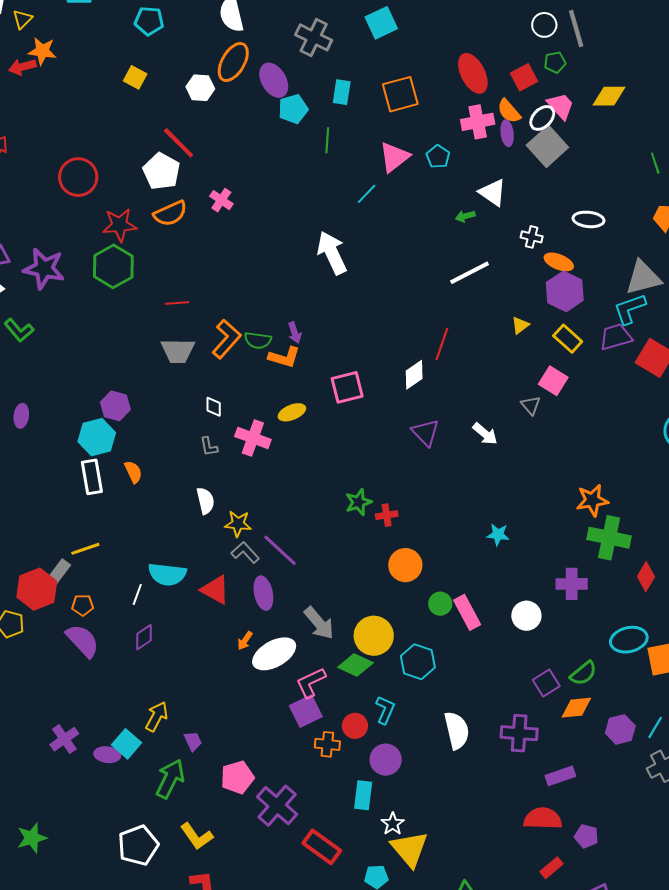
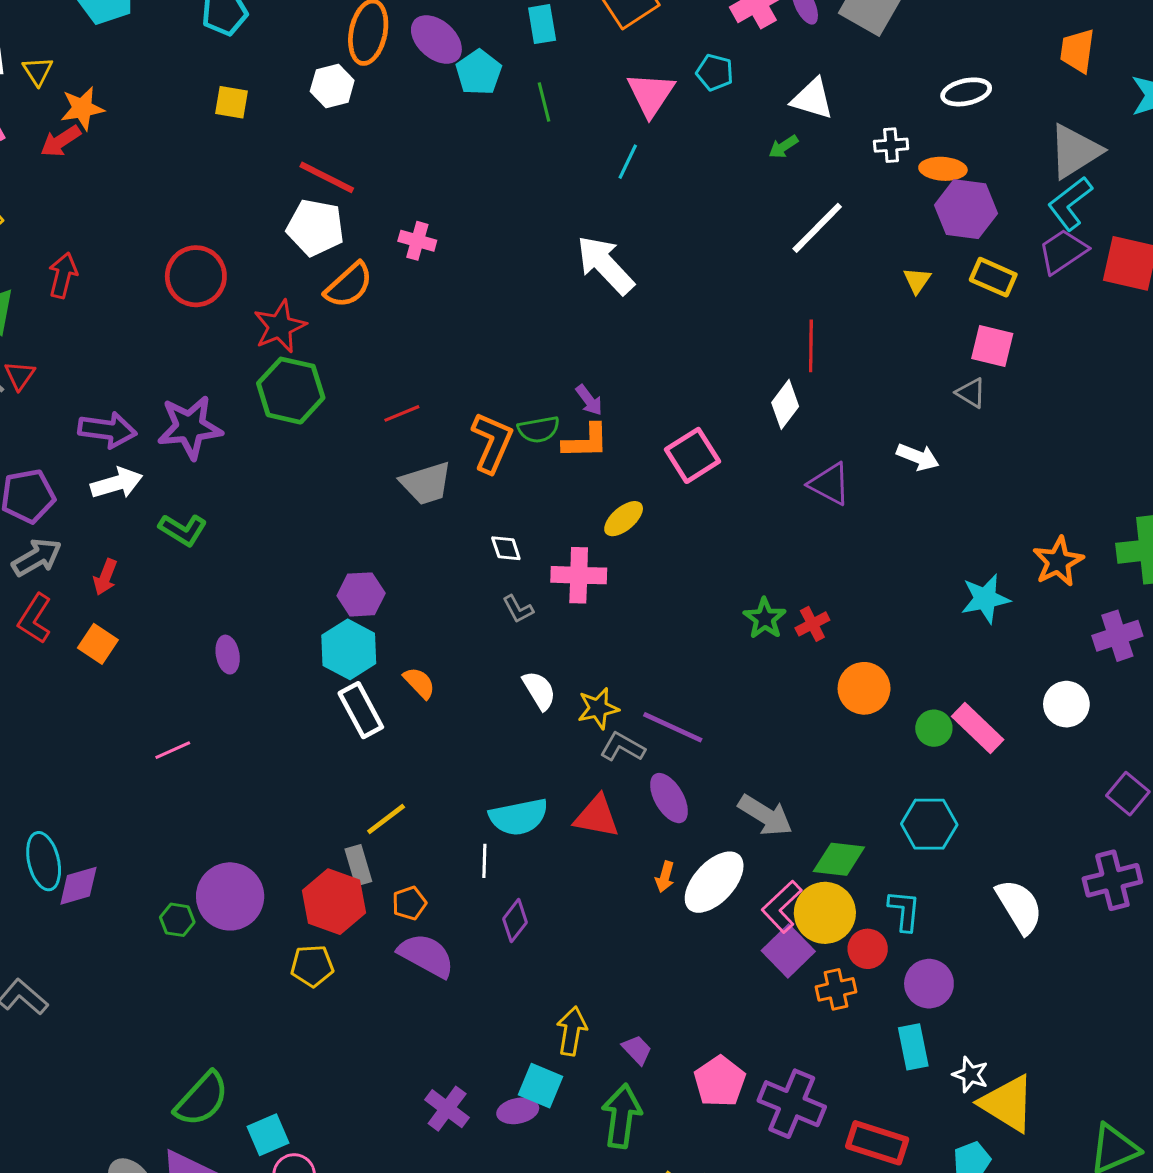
orange star: (592, 500) -> (1058, 562), moved
cyan star: (498, 535) -> (985, 599), size x1.4
gray rectangle: (59, 572) -> (358, 865), turned -35
yellow circle: (374, 636) -> (825, 913), moved

